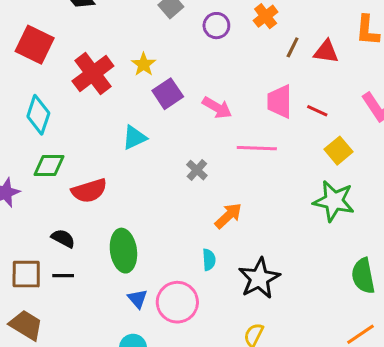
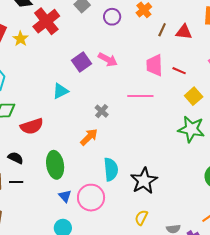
yellow star: (144, 64) -> (20, 39), moved
red cross: (93, 74) -> (46, 21), moved
pink arrow: (217, 108) -> (108, 60), moved
orange arrow: (228, 216) -> (89, 137), moved
cyan semicircle: (209, 260) -> (111, 169), size x1.6

